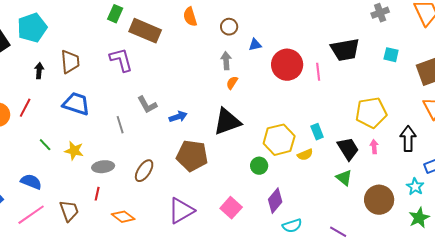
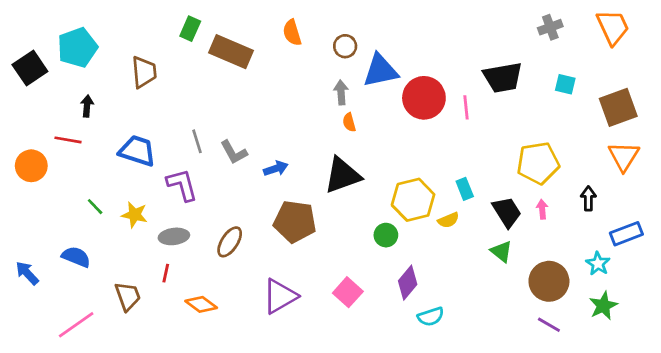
blue triangle: (255, 45) -> (380, 71), size x2.0
purple L-shape: (121, 60) -> (182, 185), moved
brown trapezoid: (70, 62) -> (144, 72), moved
orange semicircle: (232, 83) -> (349, 122), turned -48
red line: (25, 108) -> (68, 140), moved, turned 72
gray line: (120, 125) -> (197, 141), moved
black arrow: (408, 139) -> (588, 198), size x0.7
pink line: (31, 215) -> (76, 325), moved
purple line: (338, 232) -> (549, 325), moved

